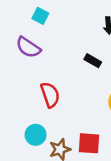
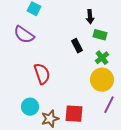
black rectangle: (93, 61) -> (77, 46), turned 32

